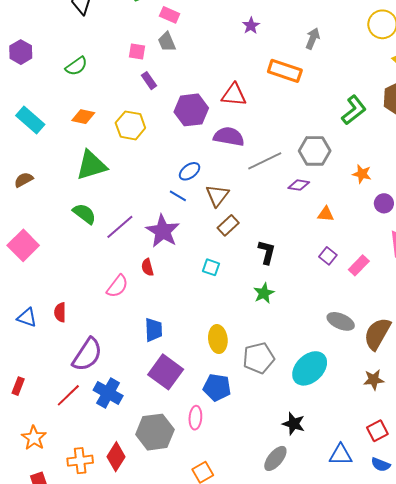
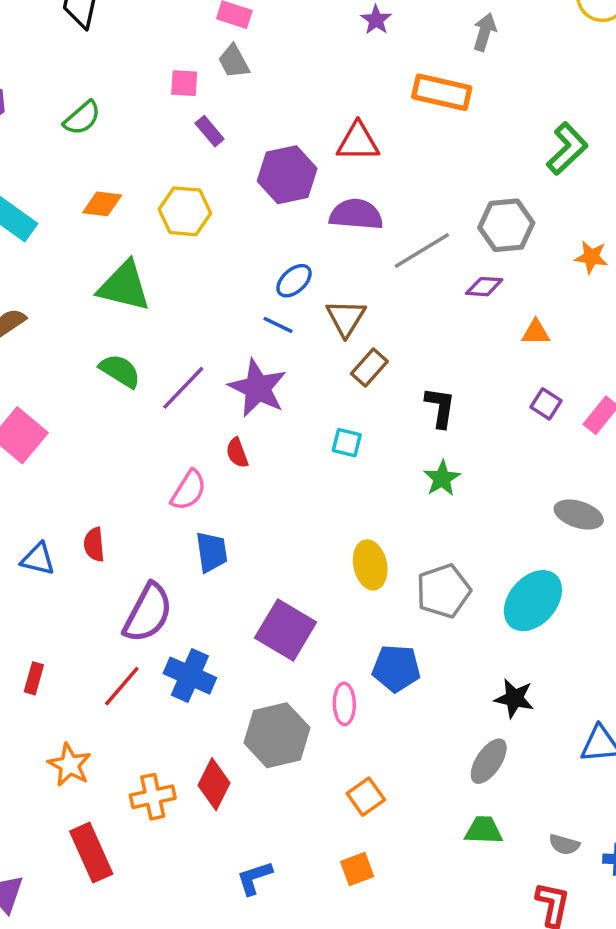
green triangle: (91, 165) -> (124, 286), turned 36
blue trapezoid: (154, 330) -> (212, 552), moved
blue pentagon: (217, 387) -> (396, 668), moved

